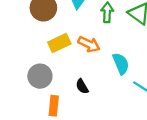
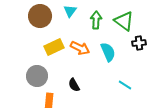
cyan semicircle: (121, 64) -> (108, 52), moved

